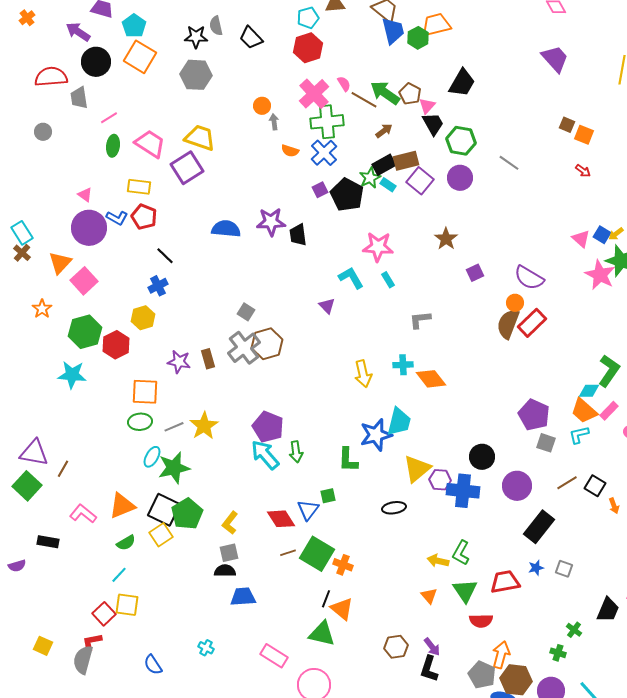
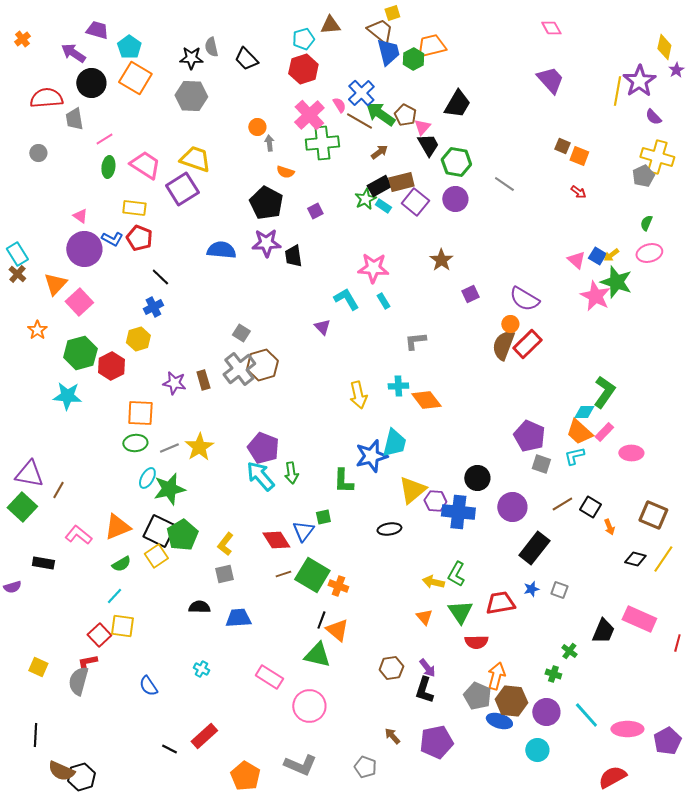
blue cross: (324, 153) -> (361, 93), moved
black pentagon: (347, 195) -> (266, 203), moved
black semicircle: (225, 571) -> (199, 607), moved

